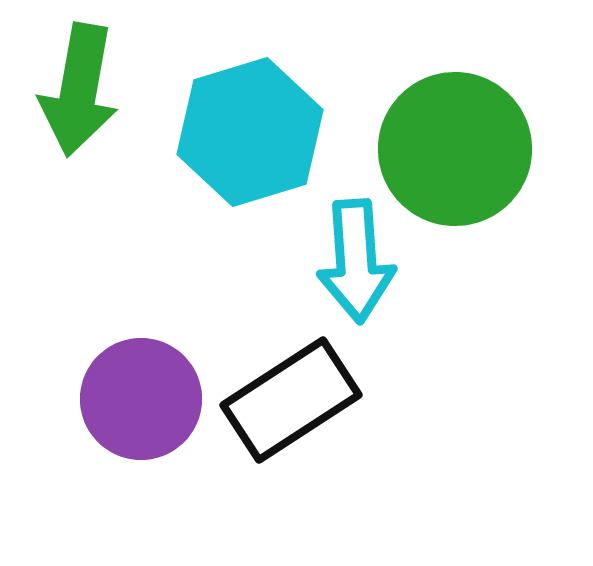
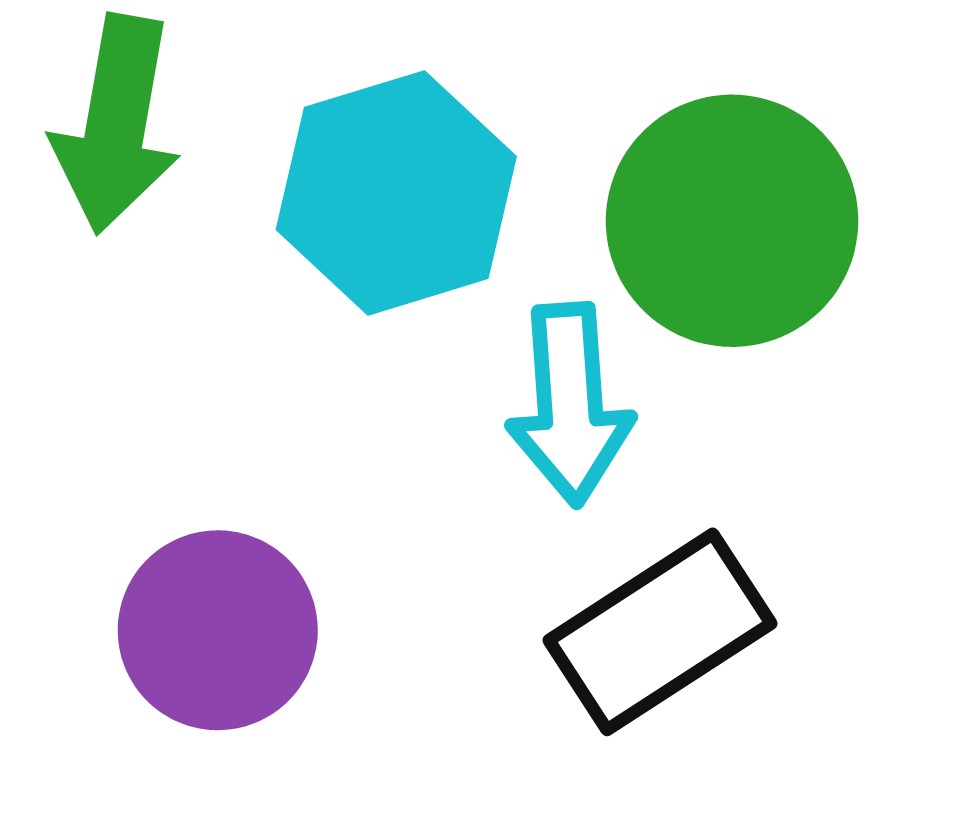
black rectangle: (291, 400) -> (660, 632), moved

